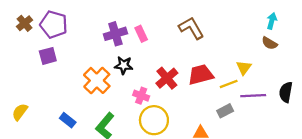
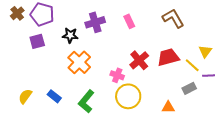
brown L-shape: (191, 28) -> (173, 18), moved
pink rectangle: (141, 34) -> (129, 21), moved
black star: (124, 65) -> (70, 35), moved
yellow line: (229, 84) -> (192, 65), turned 63
yellow semicircle: (20, 112) -> (25, 96), moved

